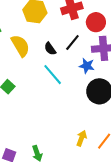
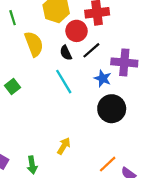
red circle: (96, 22) -> (77, 31), moved
yellow arrow: (82, 138) -> (64, 146), moved

